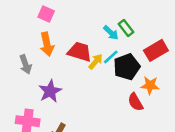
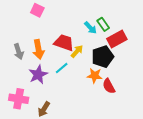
orange arrow: (47, 44) -> (38, 49), moved
red rectangle: (156, 50) -> (117, 39), moved
cyan line: (111, 57) -> (62, 68), moved
orange star: (150, 85) -> (95, 76), moved

